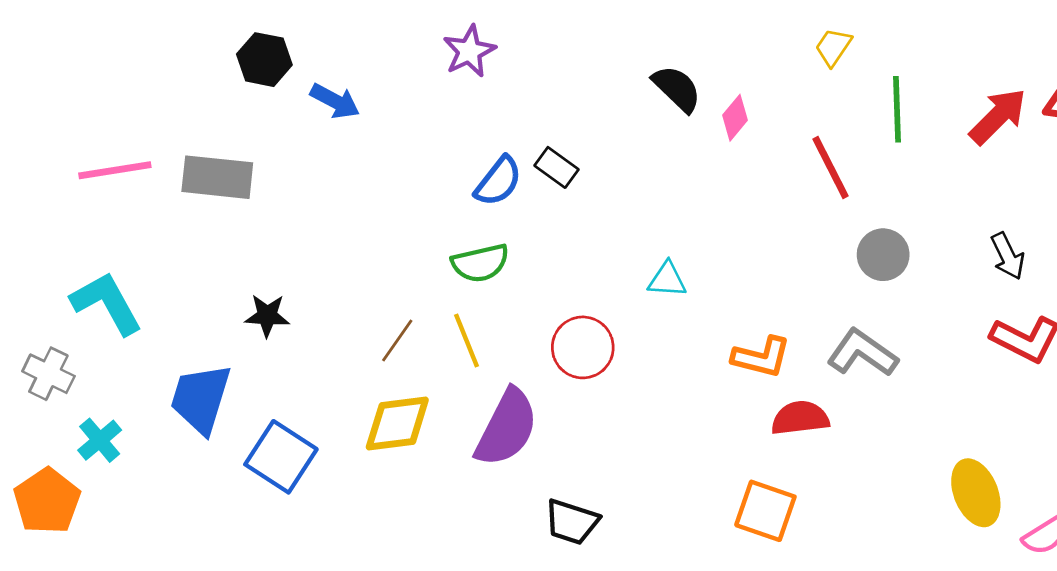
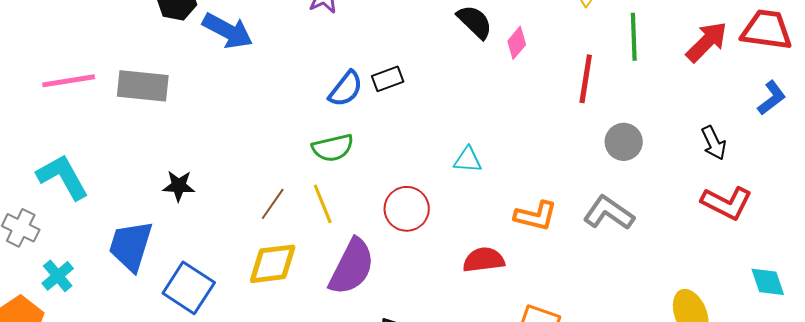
blue arrow: (335, 101) -> (228, 31), size x1.4
black rectangle: (556, 167) -> (388, 79), turned -56
red line: (831, 167) -> (586, 79), turned 36
red semicircle: (800, 418) -> (484, 260), moved

